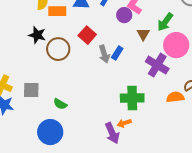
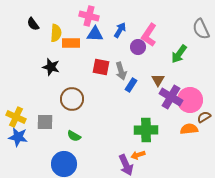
brown triangle: (143, 34) -> (158, 80), moved
red square: (87, 35) -> (101, 67), turned -30
pink circle: (176, 45) -> (190, 100), moved
brown circle: (58, 49) -> (72, 99), moved
gray arrow: (104, 54) -> (121, 71), moved

